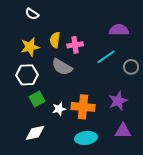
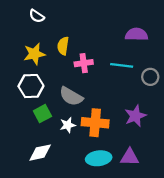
pink cross: (75, 45) -> (84, 63), moved
cyan line: (106, 57) -> (122, 65), turned 42
gray semicircle: (62, 67) -> (71, 96), moved
purple triangle: (123, 131) -> (130, 157), moved

